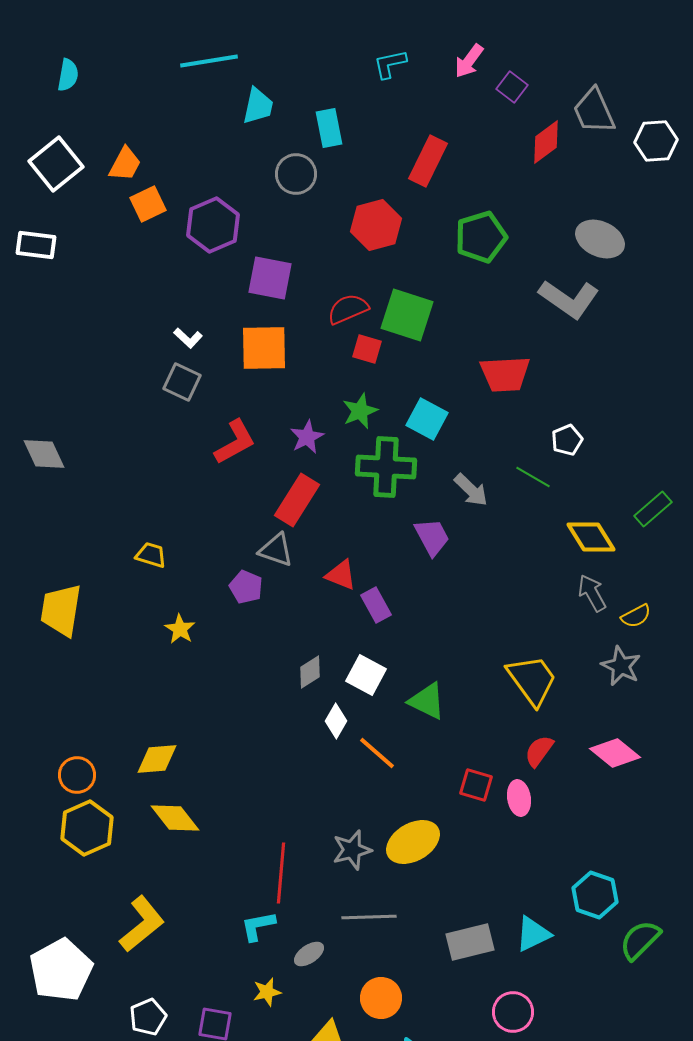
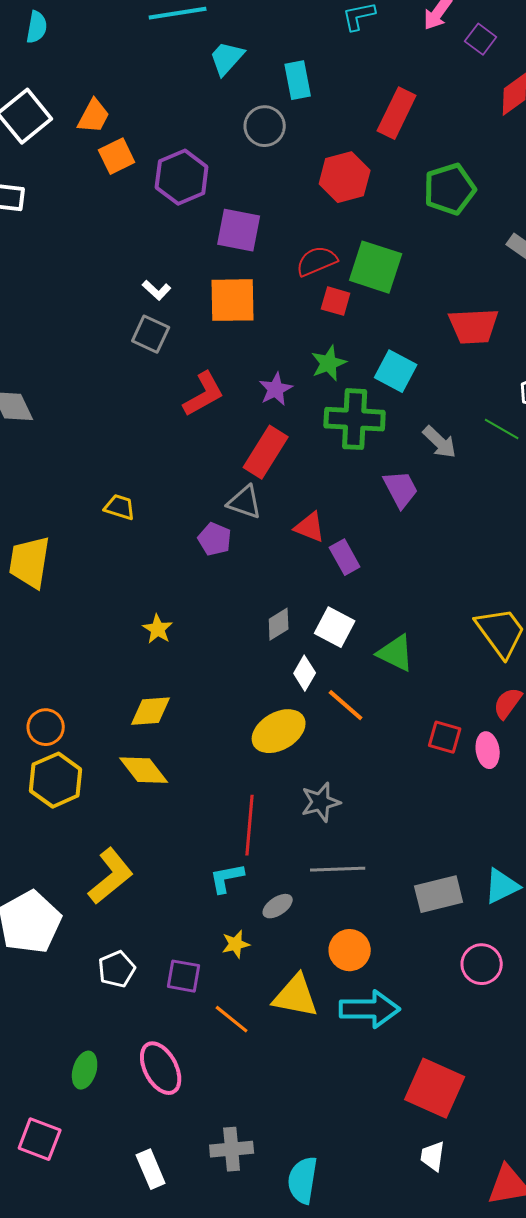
cyan trapezoid: (258, 106) -> (227, 58), turned -150
yellow star: (180, 629) -> (158, 629), moved
yellow diamond: (157, 759) -> (151, 711), moved
yellow ellipse: (413, 842) -> (279, 731), moved

